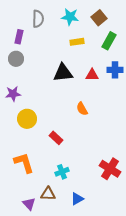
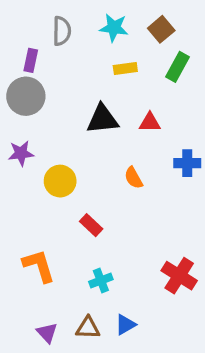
gray circle: (16, 59) -> (26, 96), size x1.5
blue cross: (115, 70) -> (187, 163), moved
yellow circle: (27, 119) -> (60, 181), moved
brown triangle: (48, 194) -> (88, 328), moved

